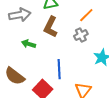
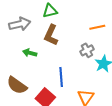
orange line: (86, 15) -> (97, 27), moved, turned 35
gray cross: (81, 35) -> (87, 50), moved

